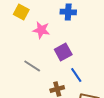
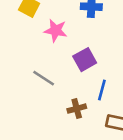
blue line: (76, 75) -> (102, 90), turned 49

